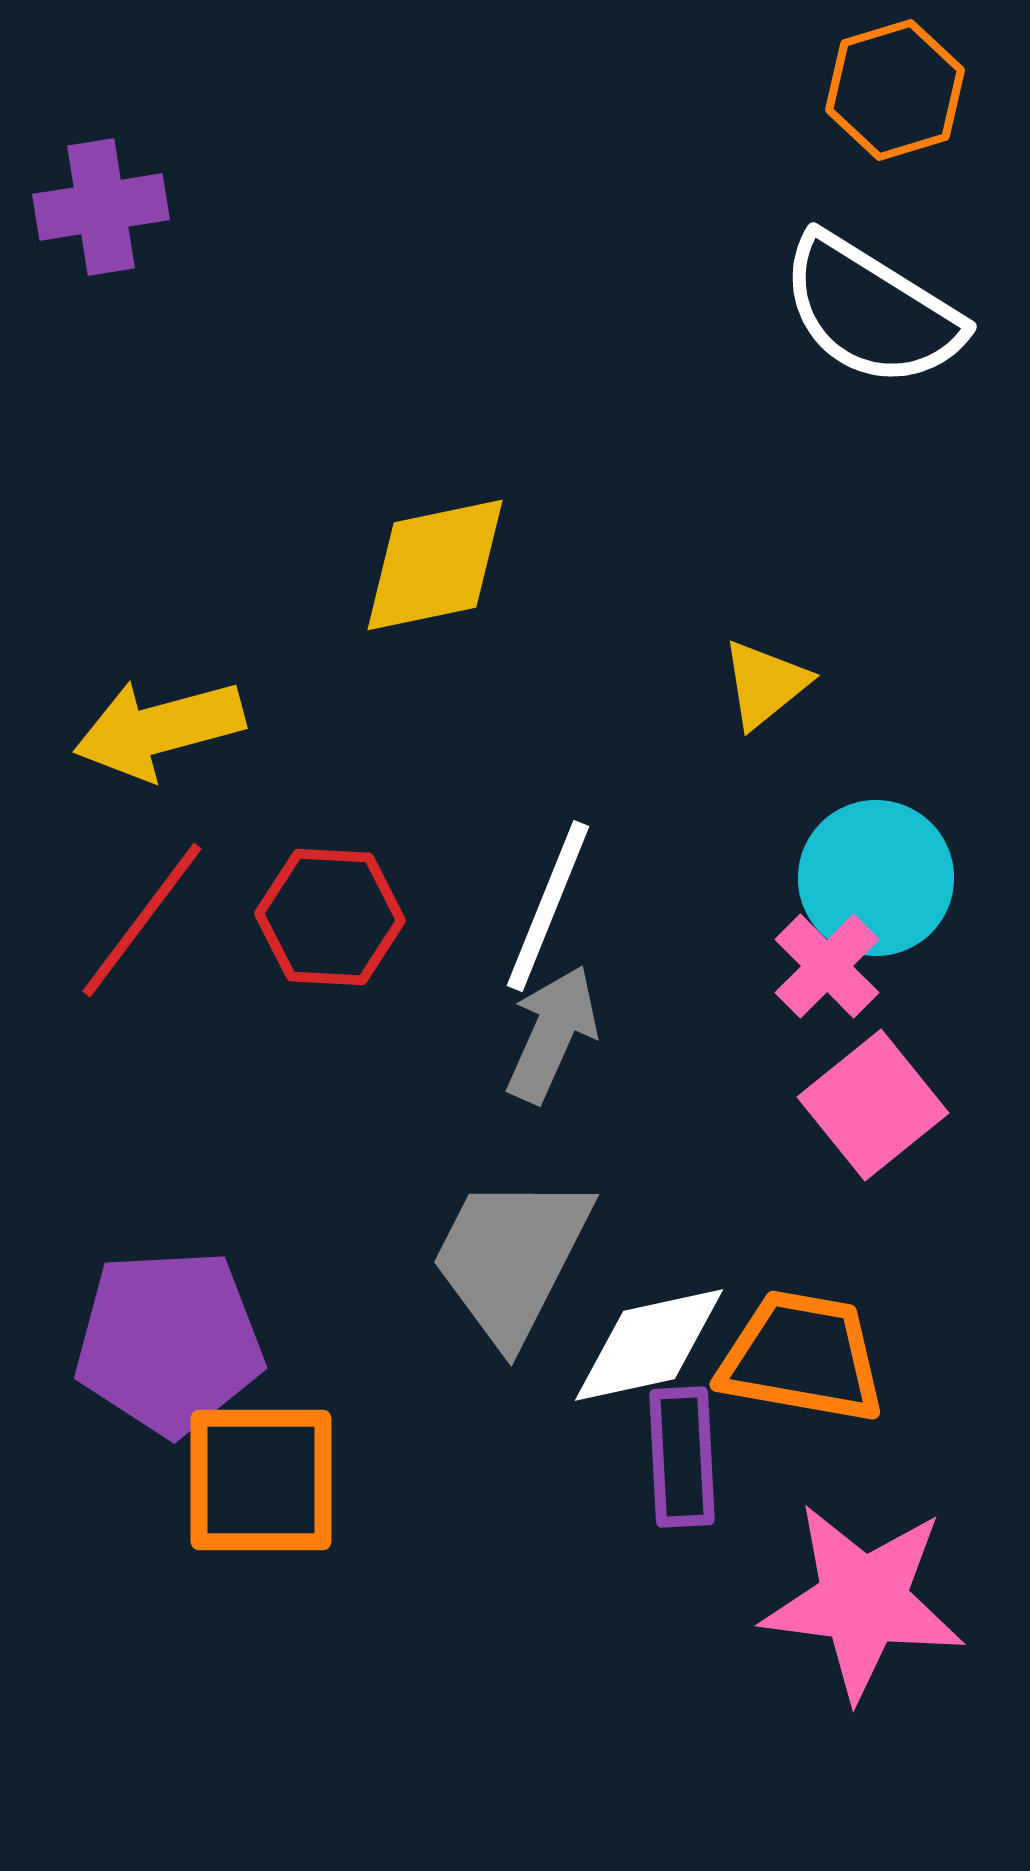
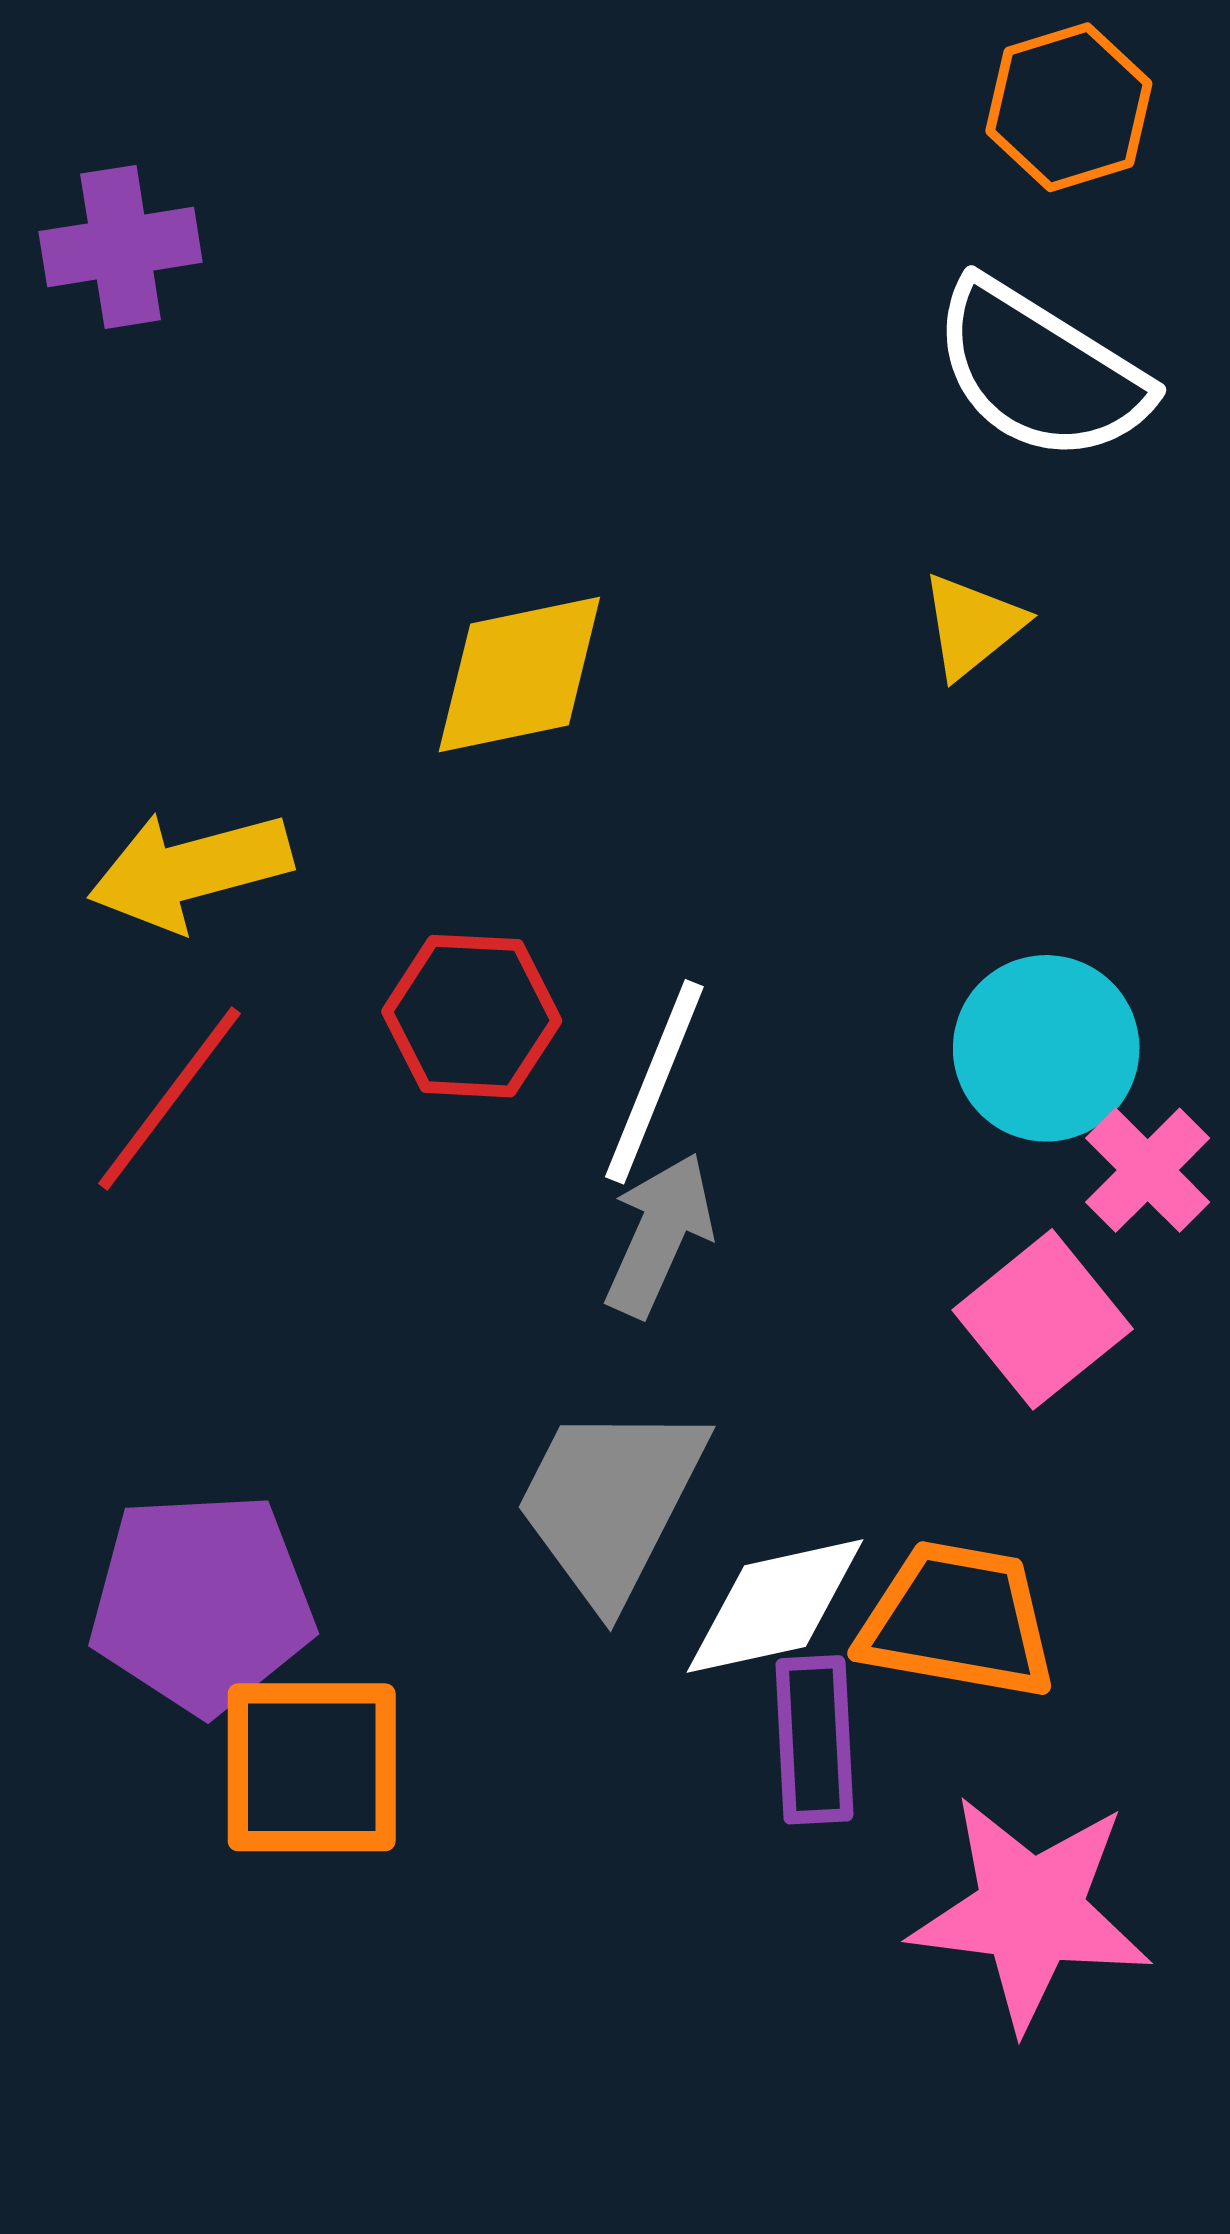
yellow triangle: (765, 684) -> (972, 626), moved
red hexagon: (330, 917) -> (472, 1016), moved
pink cross: (827, 966) -> (1148, 1170), moved

